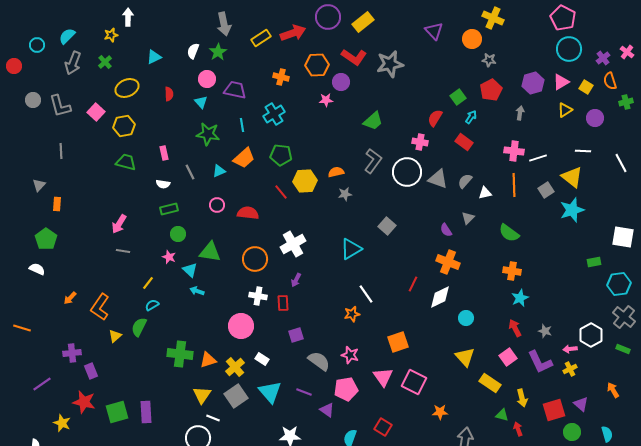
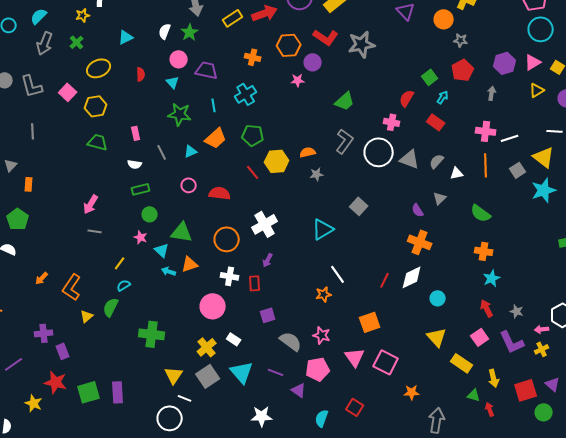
red line: (413, 284) -> (385, 280), moved
orange triangle: (208, 360) -> (190, 264), moved

